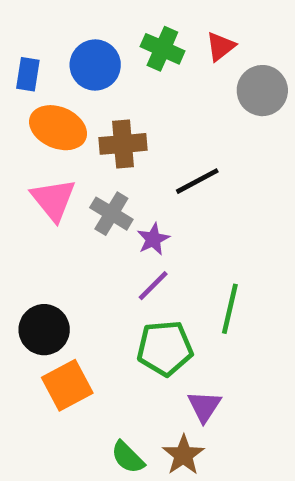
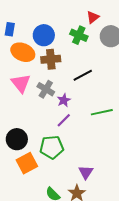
green cross: (162, 49) -> (79, 35), moved
blue circle: (95, 65) -> (44, 35), moved
green line: (230, 309) -> (102, 112), moved, turned 65
green pentagon: (165, 348) -> (52, 147), moved

